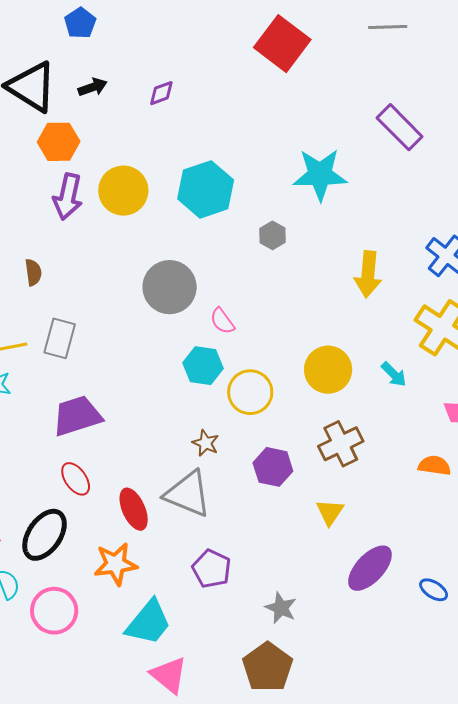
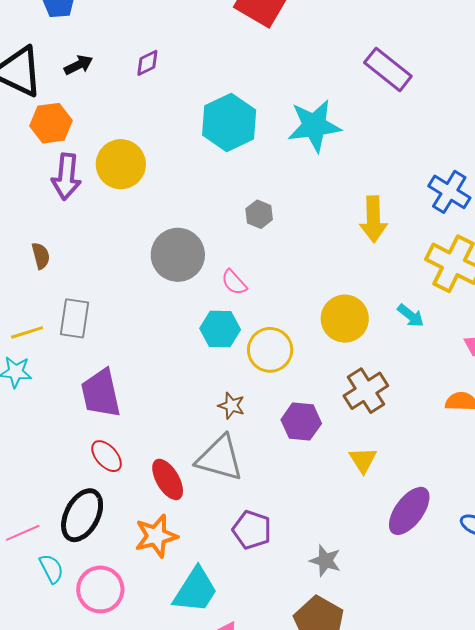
cyan hexagon: (206, 189) -> (229, 122), moved
gray hexagon: (273, 235) -> (259, 214), moved
purple trapezoid: (77, 416) -> (101, 393), turned -78

